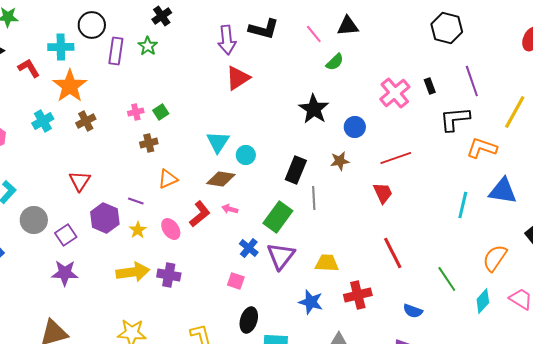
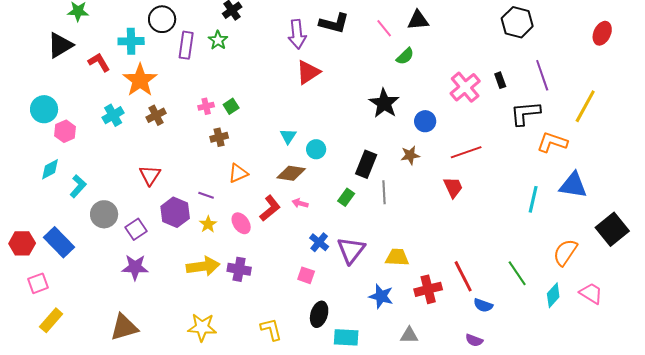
cyan triangle: (218, 142) -> (288, 136), size x0.7
green rectangle: (278, 217) -> (346, 197), moved, size x0.6
red line: (393, 253) -> (463, 276), moved

